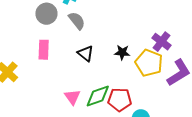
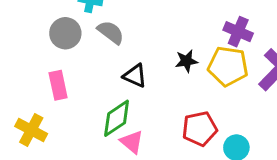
pink rectangle: (44, 50) -> (58, 85), moved
green diamond: (98, 96) -> (117, 118), moved

